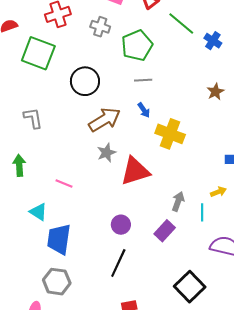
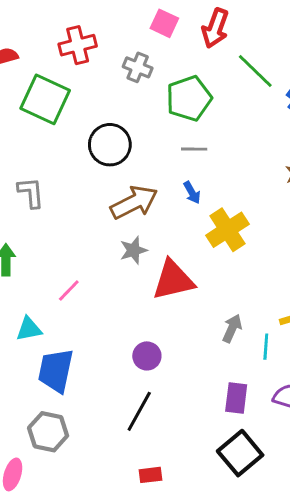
yellow cross: (170, 134) -> (227, 230), turned 32
pink line: (64, 184) -> (69, 291), turned -72
cyan triangle: (38, 212) -> (29, 329), turned -48
purple rectangle: (165, 231) -> (236, 398), moved, turned -40

